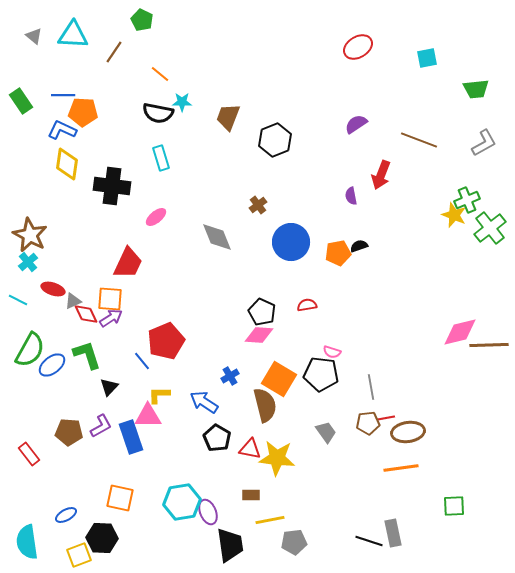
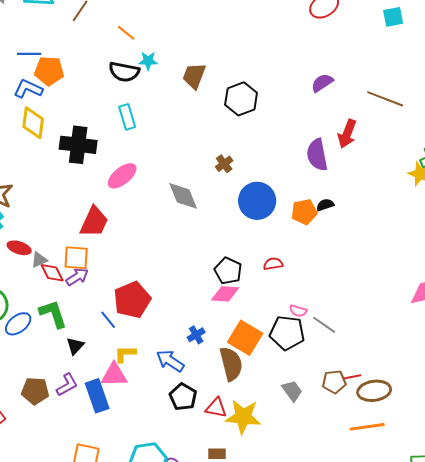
purple semicircle: (351, 196) -> (317, 155), size x1.8
pink ellipse: (156, 217) -> (122, 176), size x1.4
gray line: (371, 387) -> (324, 325), moved, turned -45

